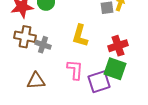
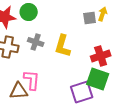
gray cross: (43, 45) -> (36, 42), moved
pink L-shape: (75, 70) -> (32, 80), moved

